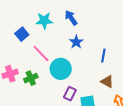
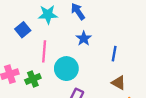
pink line: (41, 53) -> (44, 51), turned 48

